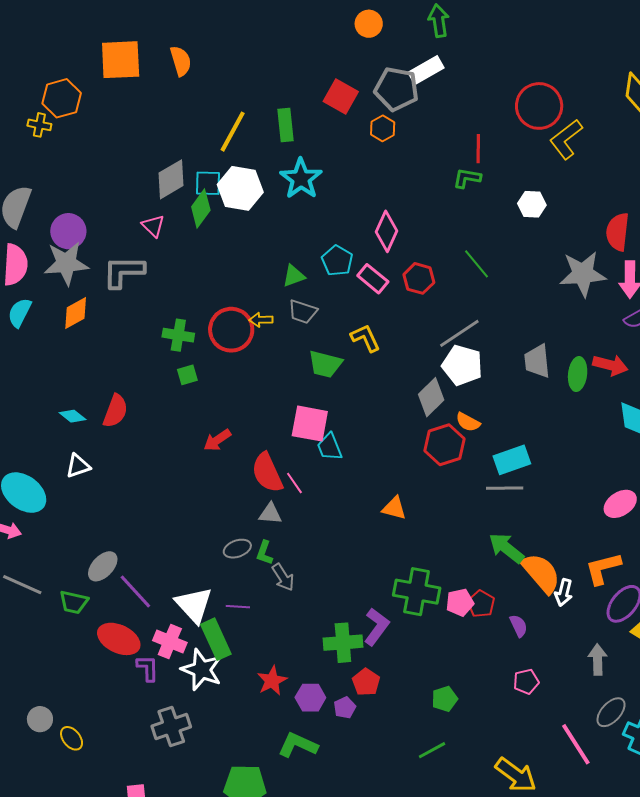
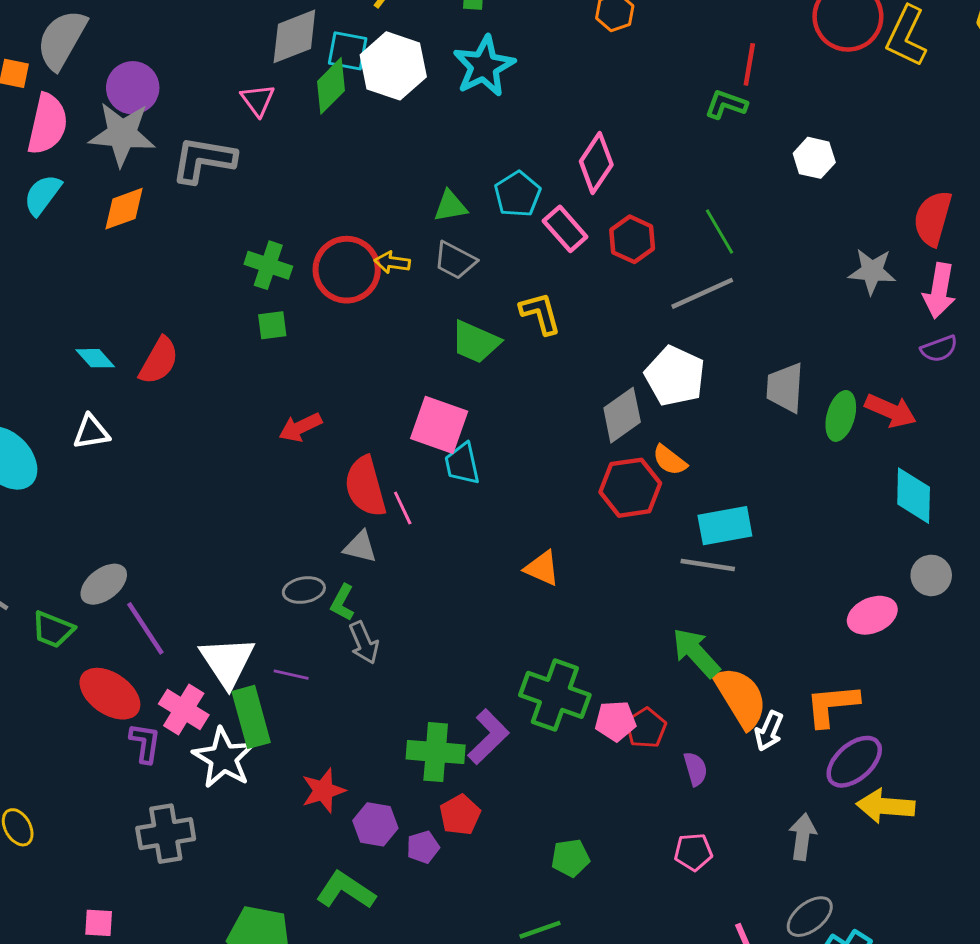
yellow L-shape: (566, 139) -> (906, 36), moved, turned -36
gray star: (583, 274) -> (872, 271), size x0.7
gray line: (459, 333) -> (702, 293), moved

